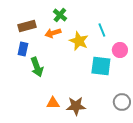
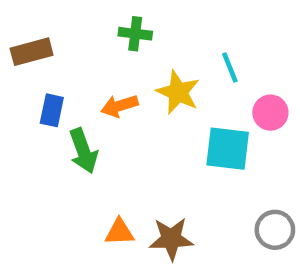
green cross: (60, 15) -> (135, 34), turned -32
brown rectangle: (27, 26) -> (32, 52), moved
orange arrow: (53, 33) -> (119, 106), moved

